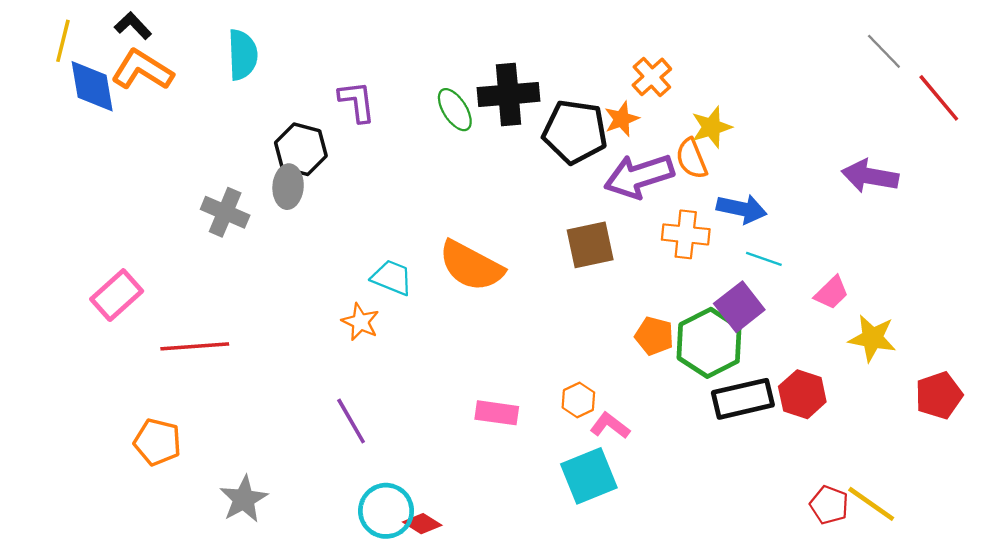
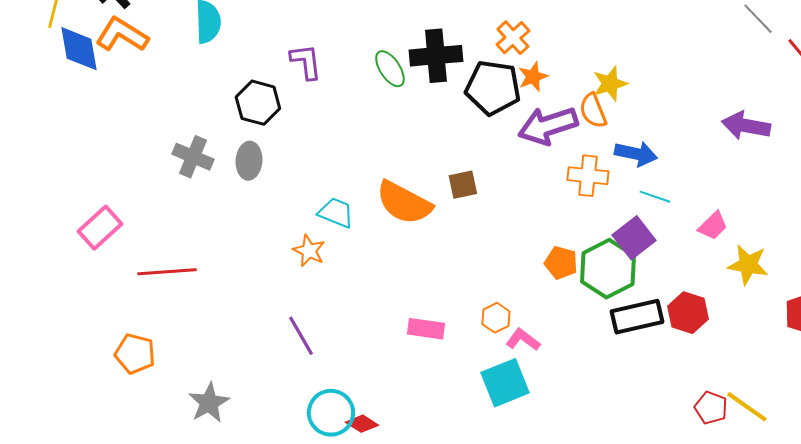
orange cross: (652, 77) -> (513, 38), moved
gray ellipse: (288, 187) -> (249, 161), moved
brown square: (590, 245) -> (463, 185), moved, size x0.7

